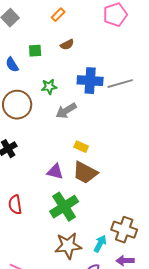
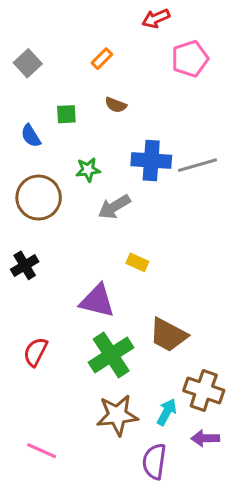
brown semicircle: (67, 45) -> (116, 105), turned 48
purple triangle: (55, 172) -> (97, 301), size x1.4
brown trapezoid: (85, 173) -> (168, 335), moved
red semicircle: (15, 205) -> (35, 352), turned 36

